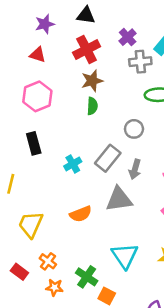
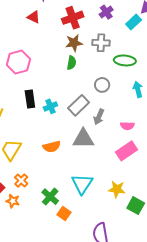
gray cross: (140, 62) -> (101, 43), moved
pink hexagon: (37, 96) -> (18, 62), moved
black rectangle: (34, 143) -> (30, 99), moved
orange star: (54, 287) -> (13, 201), moved

